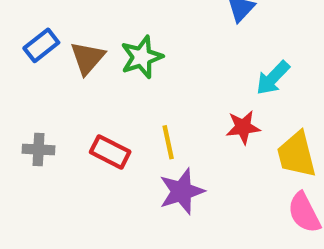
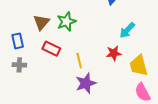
blue rectangle: (41, 45) -> (18, 41), moved, turned -63
red rectangle: (110, 152) -> (51, 49), moved

